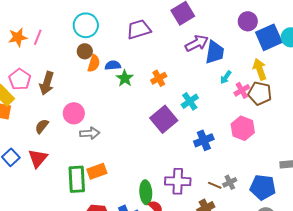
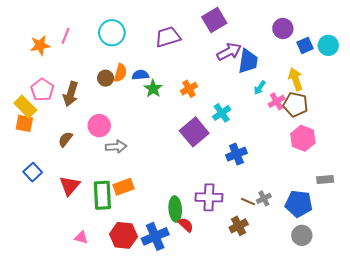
pink line: (38, 37) -> (65, 36), moved
blue square: (269, 37) -> (305, 45), size x0.6
brown circle: (85, 51) -> (106, 78), moved
pink hexagon: (243, 128) -> (303, 138), moved
red triangle: (38, 158) -> (70, 186), moved

